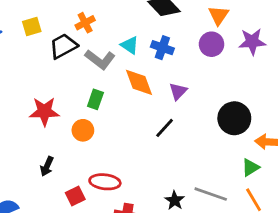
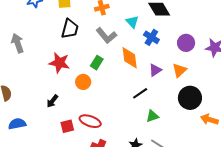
orange triangle: (219, 15) -> (179, 70), moved
cyan triangle: (130, 45) -> (132, 22), moved
black trapezoid: (63, 46) -> (70, 29), moved, turned 120
green triangle: (250, 168) -> (152, 116), moved

